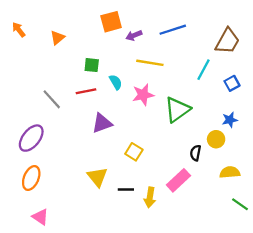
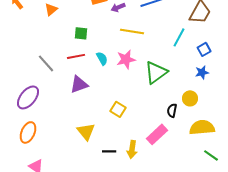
cyan semicircle: (116, 82) -> (102, 58), moved
blue star: (230, 120) -> (202, 72), moved
purple triangle: (102, 123) -> (79, 84), moved
yellow semicircle: (230, 172) -> (202, 127), size x1.4
black line: (126, 189) -> (109, 151), moved

